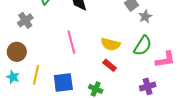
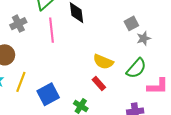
pink line: (71, 42) -> (51, 30), moved
blue square: (63, 83) -> (48, 94), turned -30

